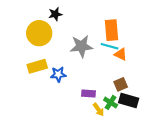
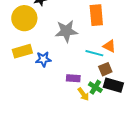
cyan line: (110, 46) -> (94, 53), moved
orange triangle: (121, 54) -> (109, 46), moved

